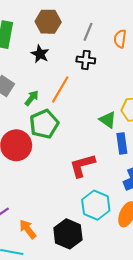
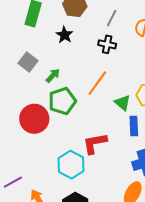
orange line: (60, 89) -> (97, 83), moved
cyan hexagon: (96, 205) -> (71, 165), moved

